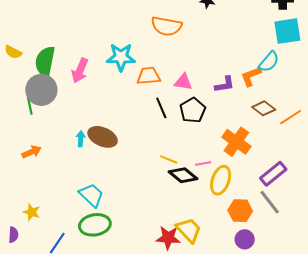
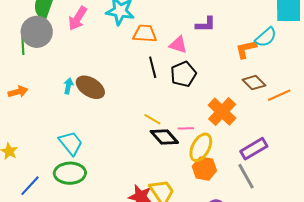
purple L-shape: (225, 85) -> (206, 24), moved
orange hexagon: (240, 211) -> (204, 169), moved

